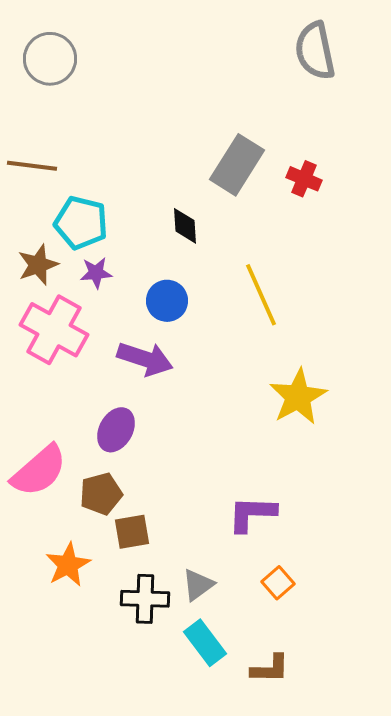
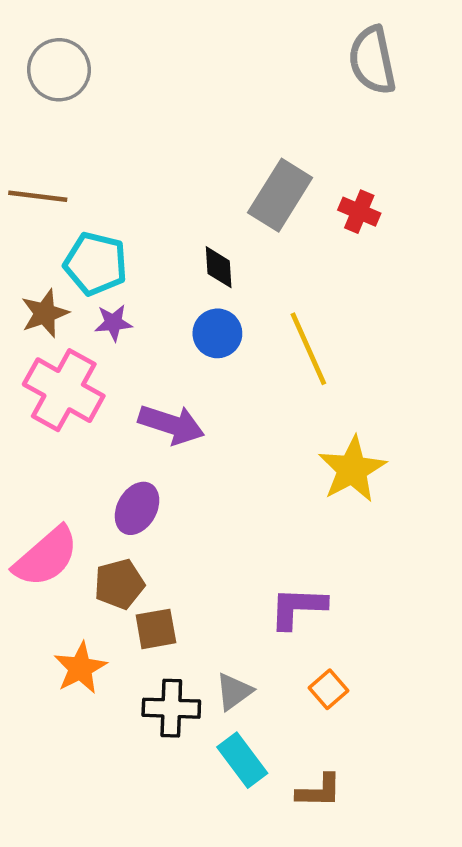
blue circle: (167, 301) -> (217, 333), moved

